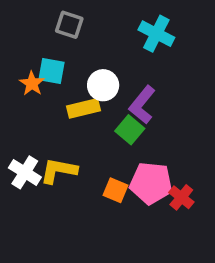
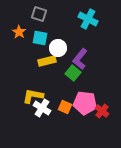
cyan square: (51, 71) -> (40, 38), moved
orange star: (32, 83) -> (19, 32), moved
white cross: (25, 172) -> (42, 108), moved

